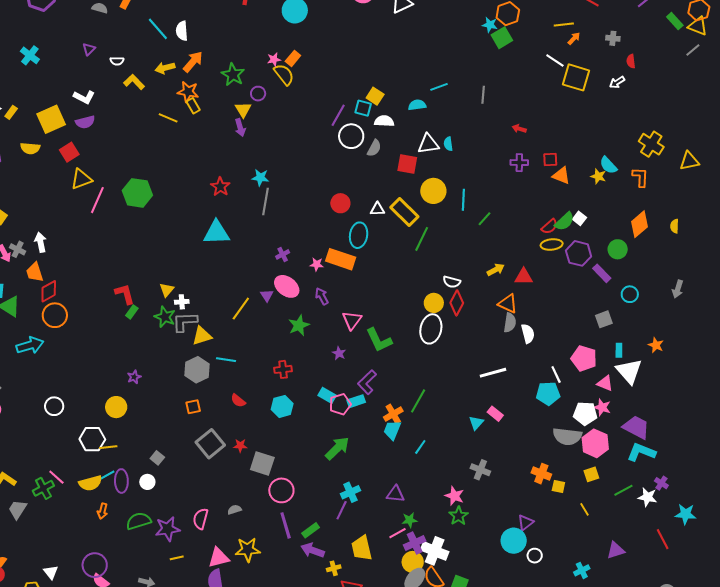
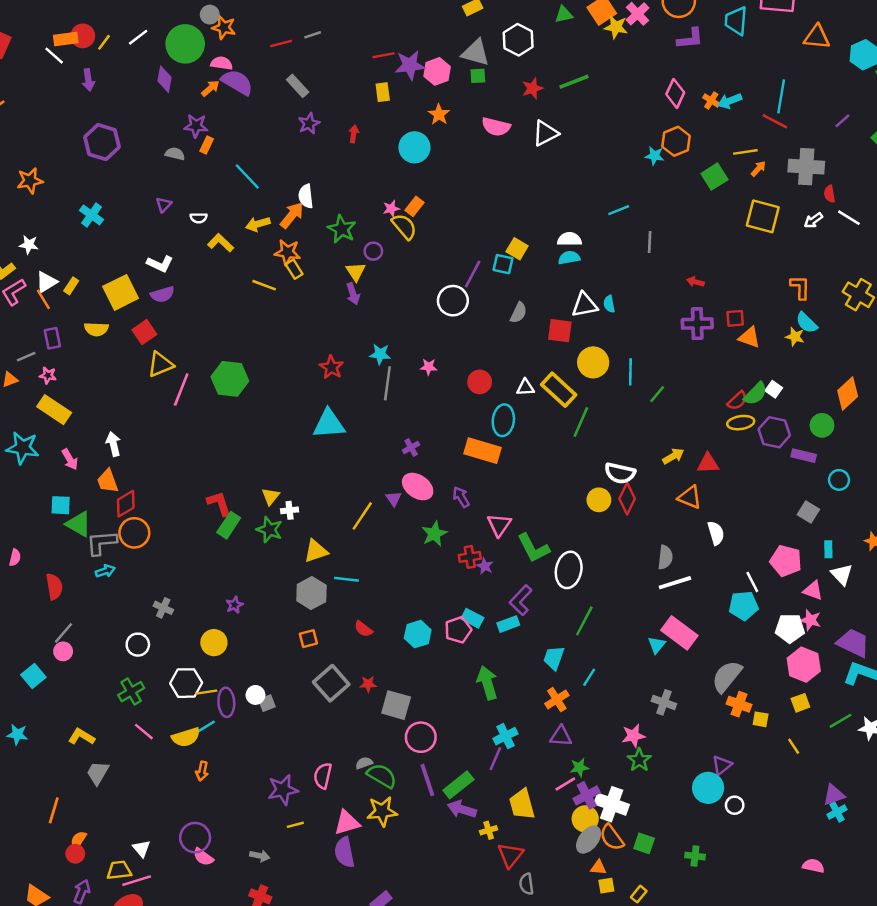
white semicircle: (182, 31) -> (306, 196), moved
green square: (502, 38) -> (714, 177), moved
gray cross: (613, 38) -> (806, 167), size x2.0
white line: (555, 60) -> (849, 218), moved
cyan line: (439, 87) -> (619, 210), moved
white semicircle: (384, 121) -> (570, 239), moved
white circle: (351, 136) -> (453, 301), moved
purple cross: (519, 163) -> (697, 324), size x1.4
orange L-shape: (640, 177) -> (800, 287), moved
gray cross: (18, 249) -> (163, 608), moved
pink star: (317, 264) -> (429, 367), moved
purple rectangle: (602, 273) -> (804, 456), turned -30
white semicircle: (452, 282) -> (620, 473), size x1.4
green rectangle: (132, 312) -> (229, 525), size x1.5
gray square: (604, 319) -> (808, 512), turned -36
gray L-shape: (185, 322) -> (102, 543), moved
gray semicircle: (510, 323) -> (665, 557), moved
white ellipse: (431, 329) -> (569, 570), moved
cyan arrow: (30, 345) -> (105, 571), size x0.6
red cross: (283, 369) -> (470, 557), moved
white triangle: (629, 371) -> (842, 574), size x0.7
pink pentagon: (340, 404) -> (458, 630), moved
orange cross: (393, 414) -> (557, 700), moved
pink rectangle: (495, 414) -> (679, 633), size x1.8
gray semicircle: (567, 436) -> (727, 676), moved, turned 124
green arrow: (337, 448) -> (487, 683), turned -60
gray square: (157, 458) -> (267, 703), turned 32
purple ellipse: (121, 481) -> (226, 702), moved
white circle: (147, 482) -> (255, 695), moved
green cross: (43, 488) -> (131, 692), moved
pink star: (454, 496) -> (633, 736), turned -30
green semicircle: (139, 521) -> (382, 776), moved, turned 50
green rectangle: (311, 530) -> (458, 785), size x1.4
cyan cross: (582, 570) -> (837, 812), moved

